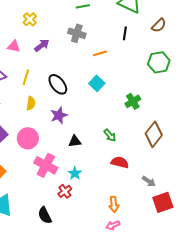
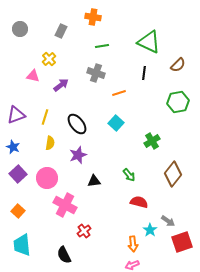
pink triangle: (14, 46) -> (33, 76), moved
cyan star: (75, 173) -> (150, 230), moved

